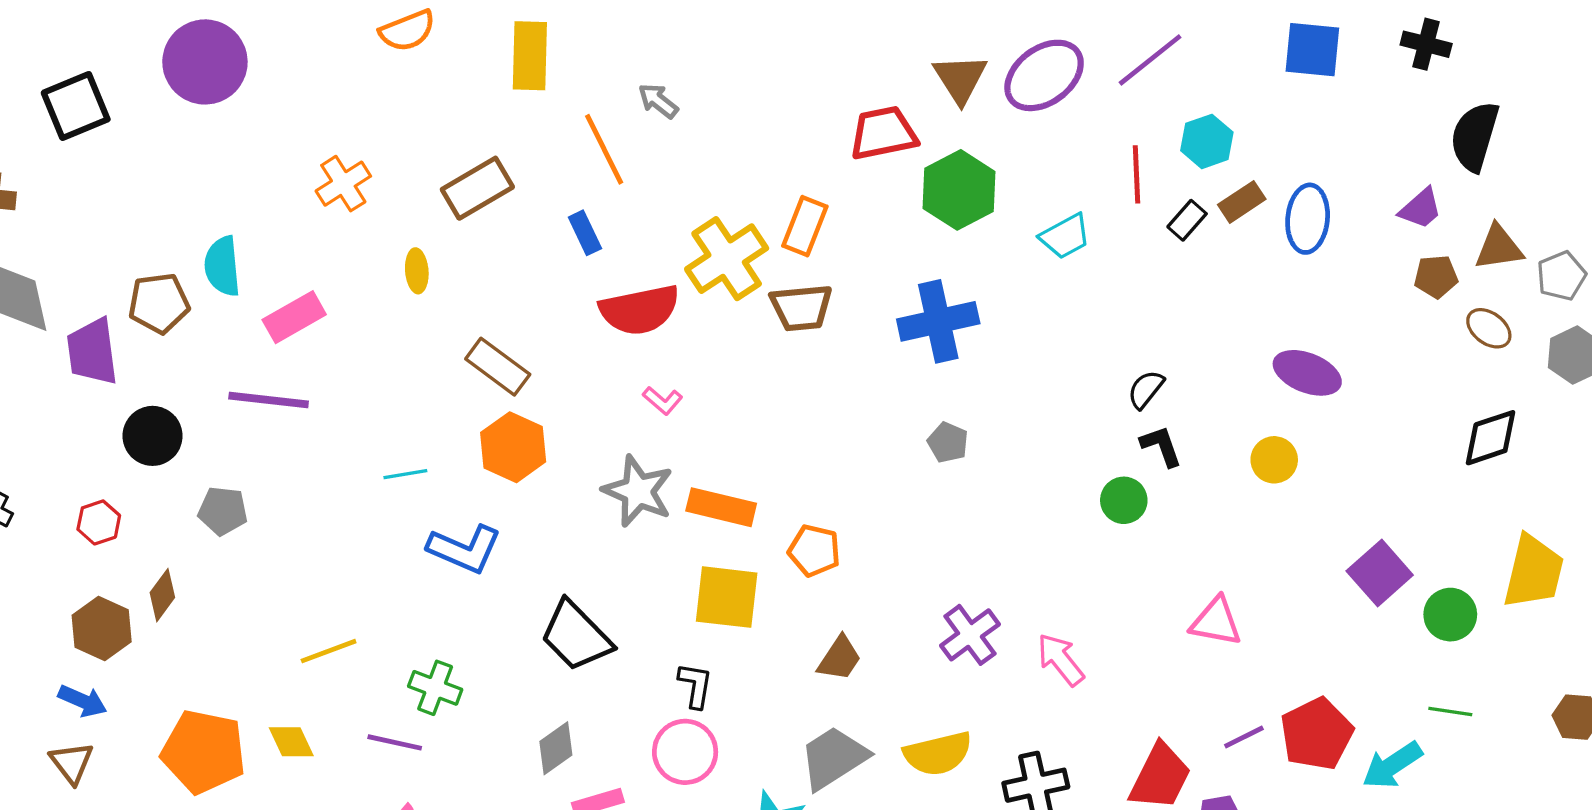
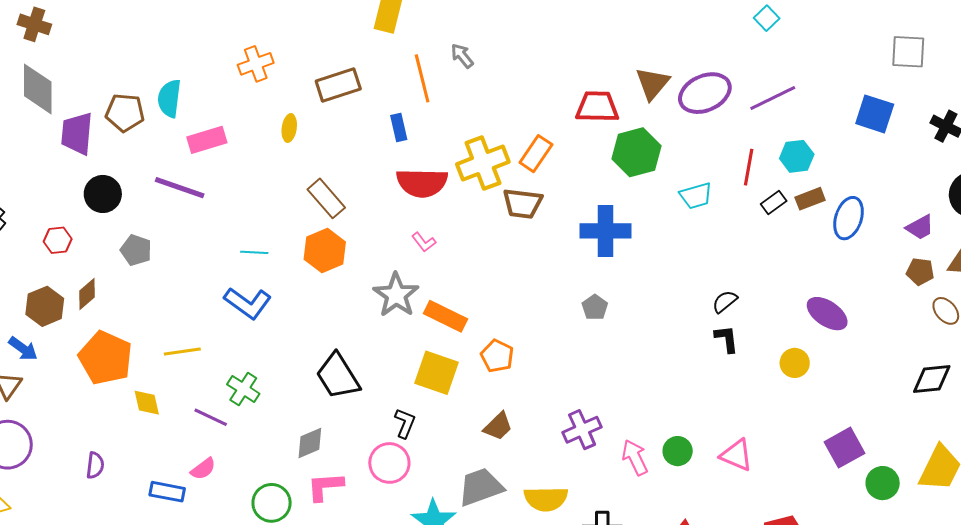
green circle: (1124, 500) -> (678, 451), moved
blue L-shape: (465, 549) -> (248, 303), moved
orange pentagon: (204, 752) -> (106, 358), moved

